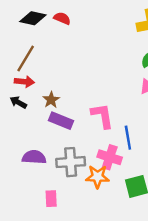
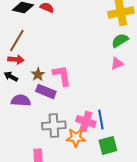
pink L-shape: (102, 116) -> (62, 75), moved
blue line: (128, 138) -> (101, 119), moved
purple semicircle: (34, 157) -> (21, 100), moved

